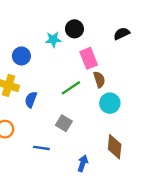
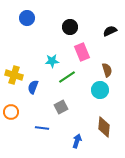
cyan star: (53, 39) -> (52, 61), moved
blue circle: (21, 56) -> (27, 18), moved
brown semicircle: (99, 80) -> (107, 70), moved
gray square: (64, 123) -> (61, 107), turned 32

